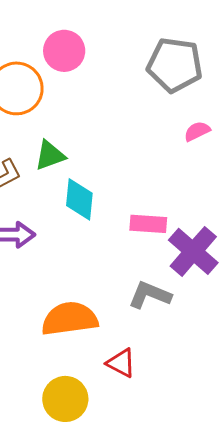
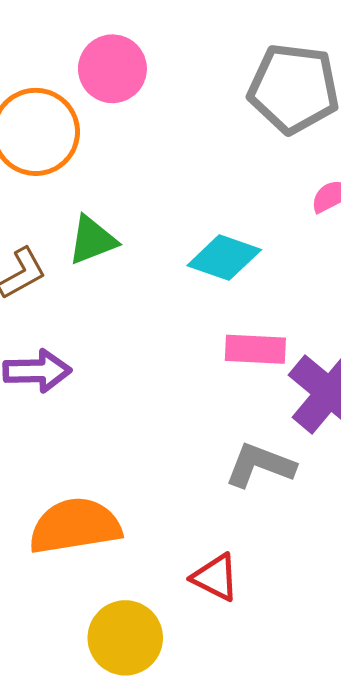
cyan diamond: (79, 199) -> (224, 258), moved, turned -75
orange semicircle: (70, 319) -> (75, 526), moved

